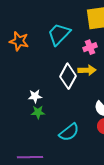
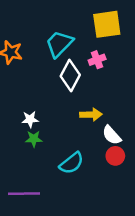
yellow arrow: (87, 70) -> (91, 114), moved
white diamond: (68, 76) -> (70, 76), moved

